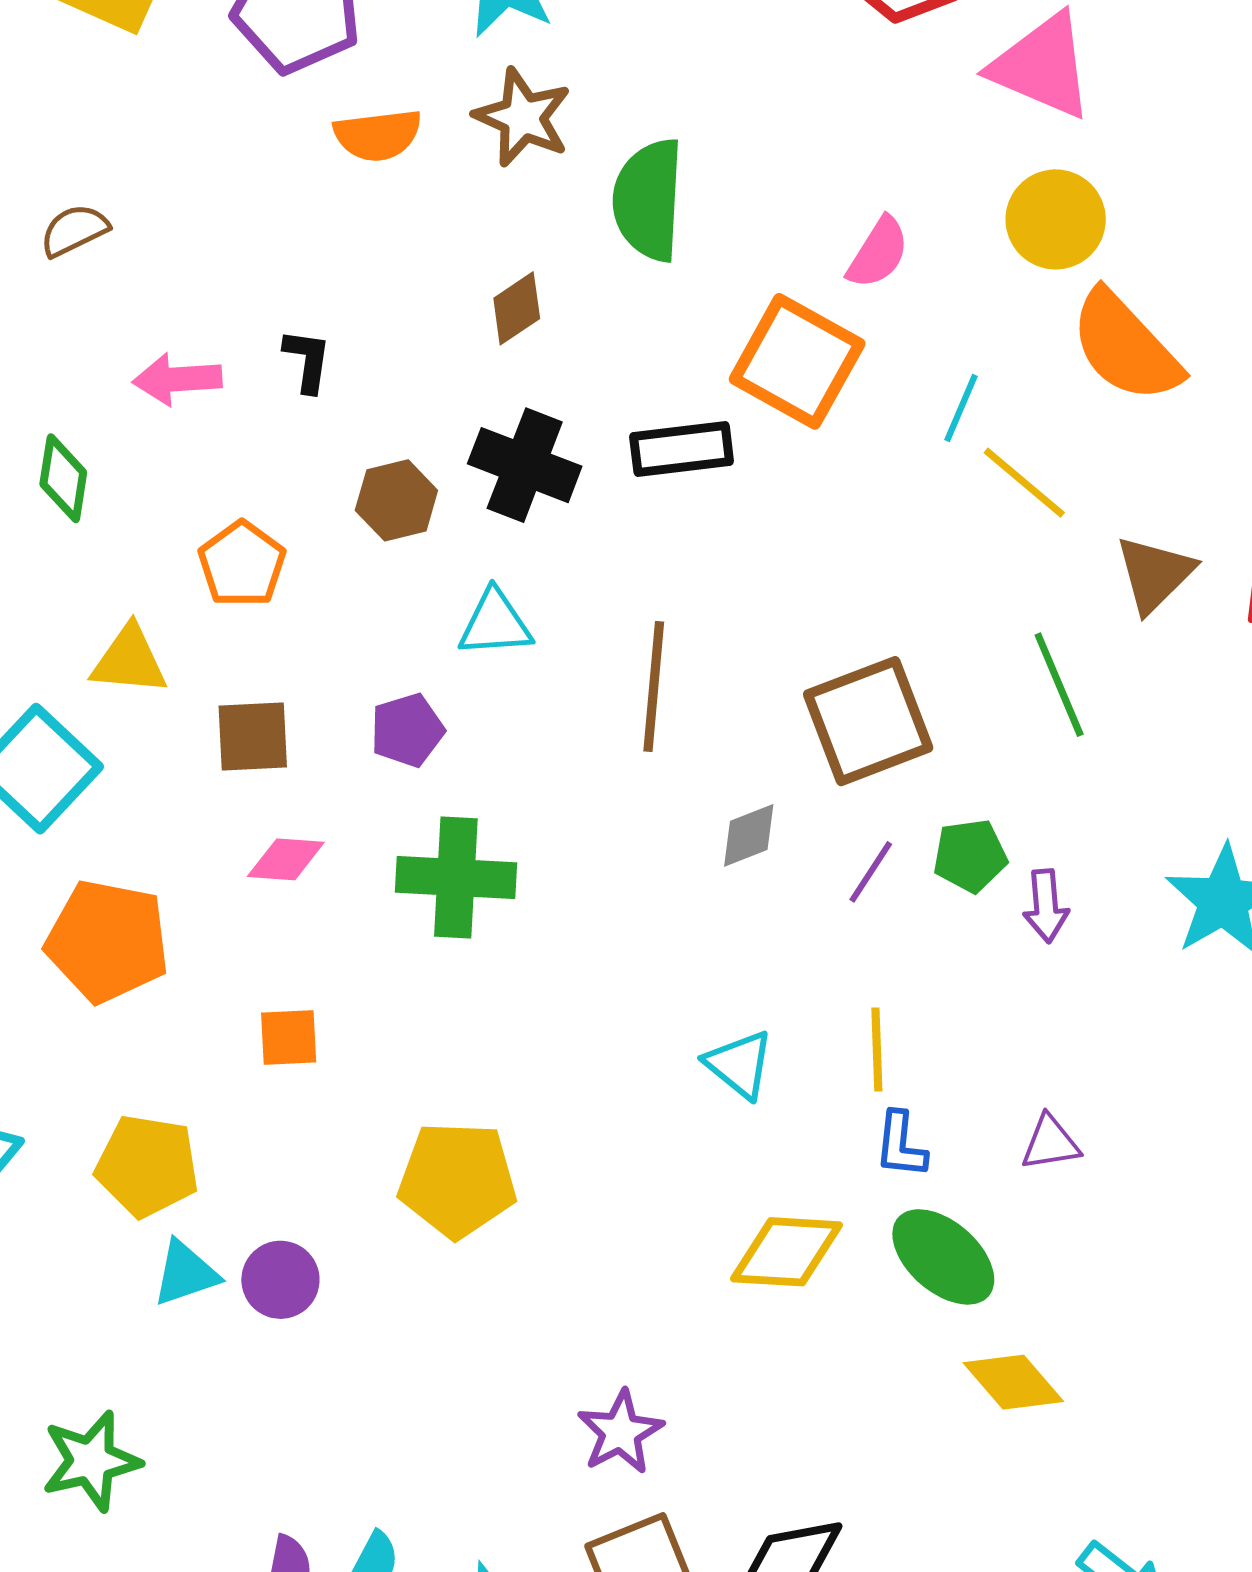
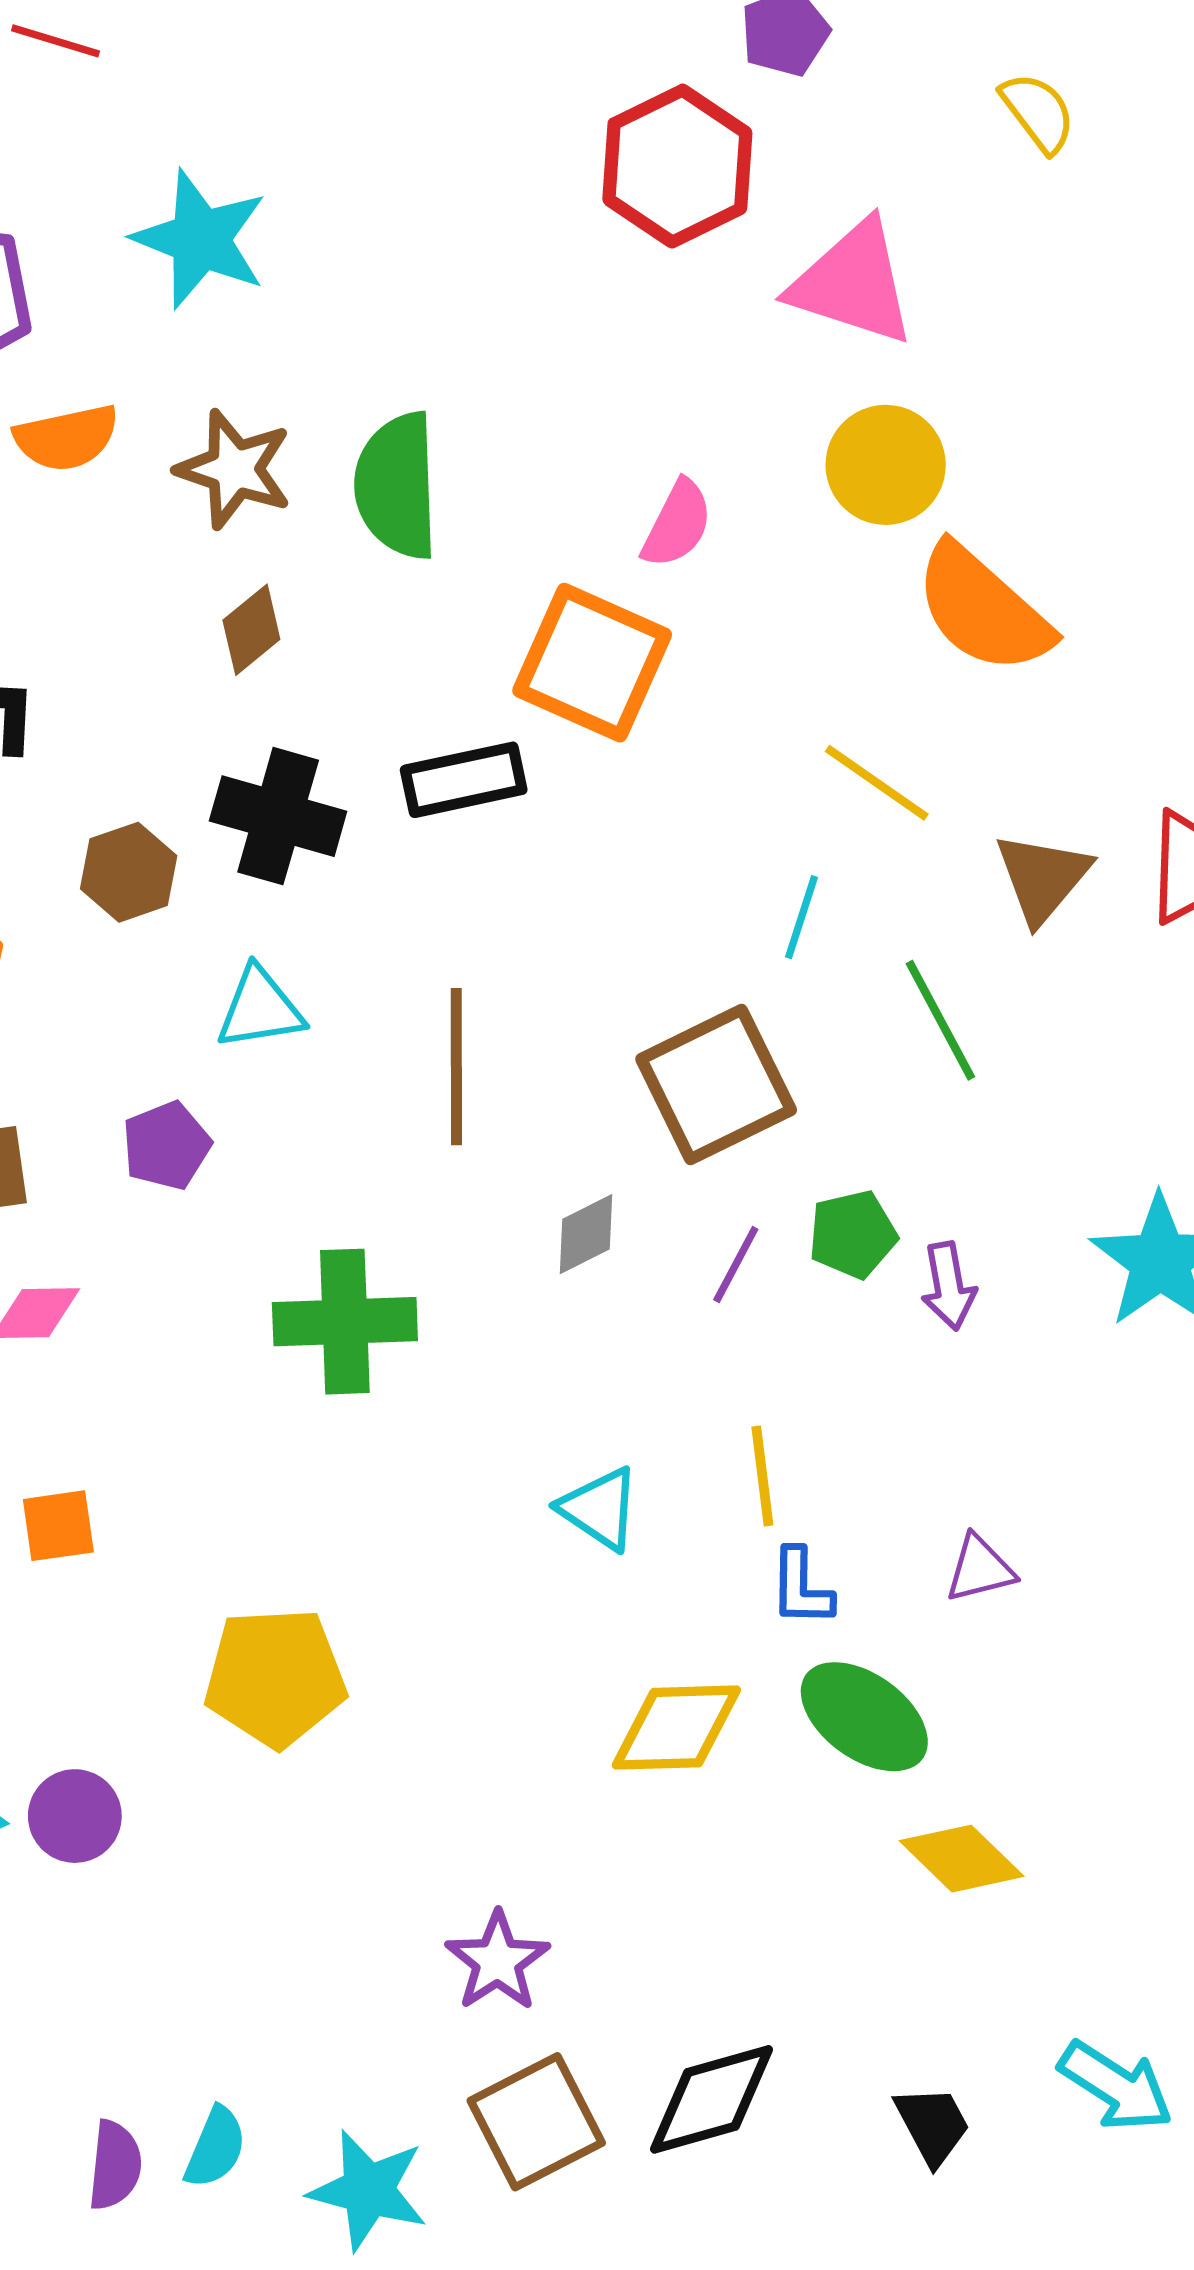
brown star: (523, 117) -> (234, 469), moved
cyan line: (961, 408) -> (801, 917), moved
green cross: (456, 877) -> (345, 1322), moved

